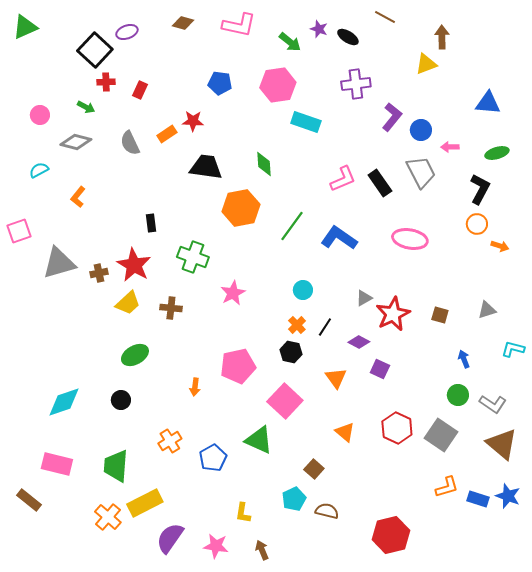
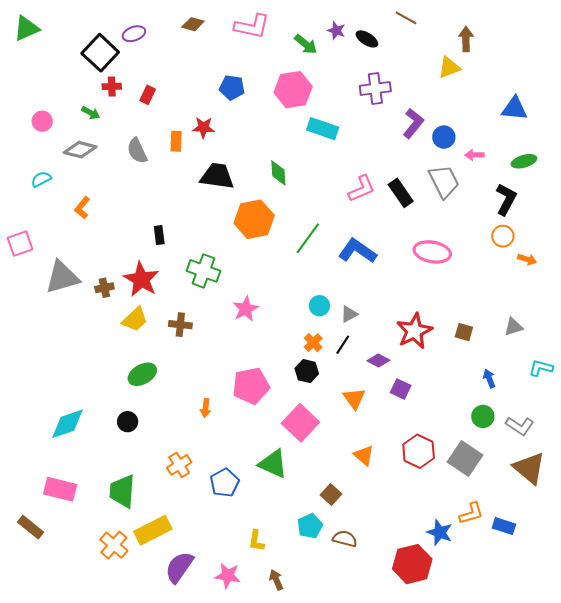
orange rectangle: (167, 134) -> (176, 141), turned -54
gray triangle: (364, 298) -> (349, 314), moved
blue star: (508, 496) -> (440, 532), moved

